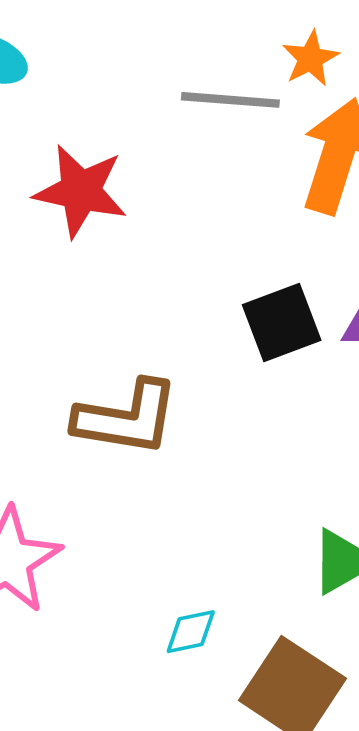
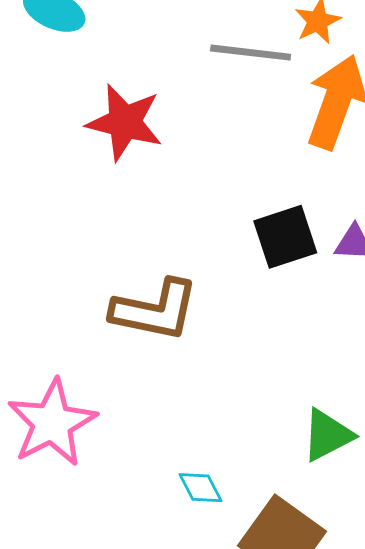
cyan diamond: (191, 632) -> (200, 488), turned 72

